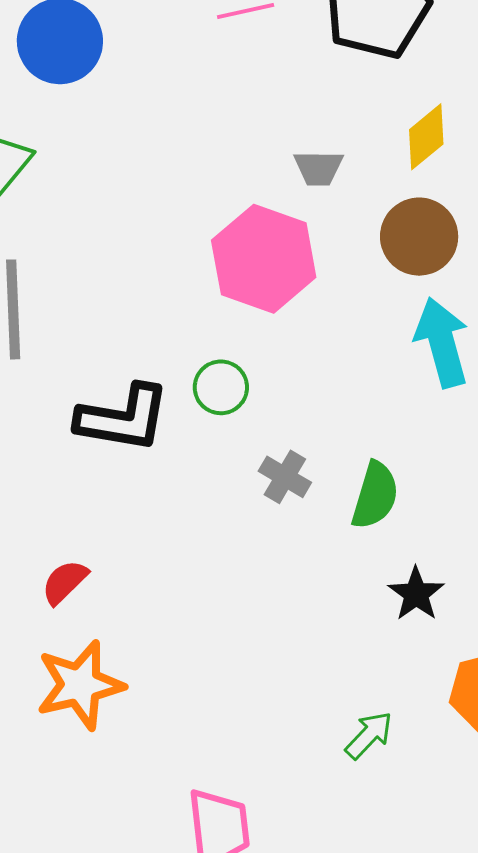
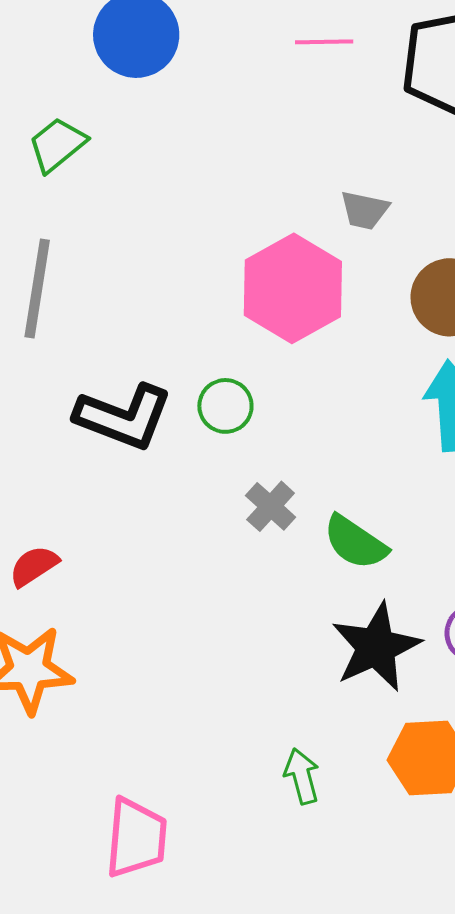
green semicircle: (375, 495) -> (355, 542), turned 96
black star: (416, 594) -> (376, 647), size x1.6
green arrow: (369, 735) -> (302, 776), turned -70

